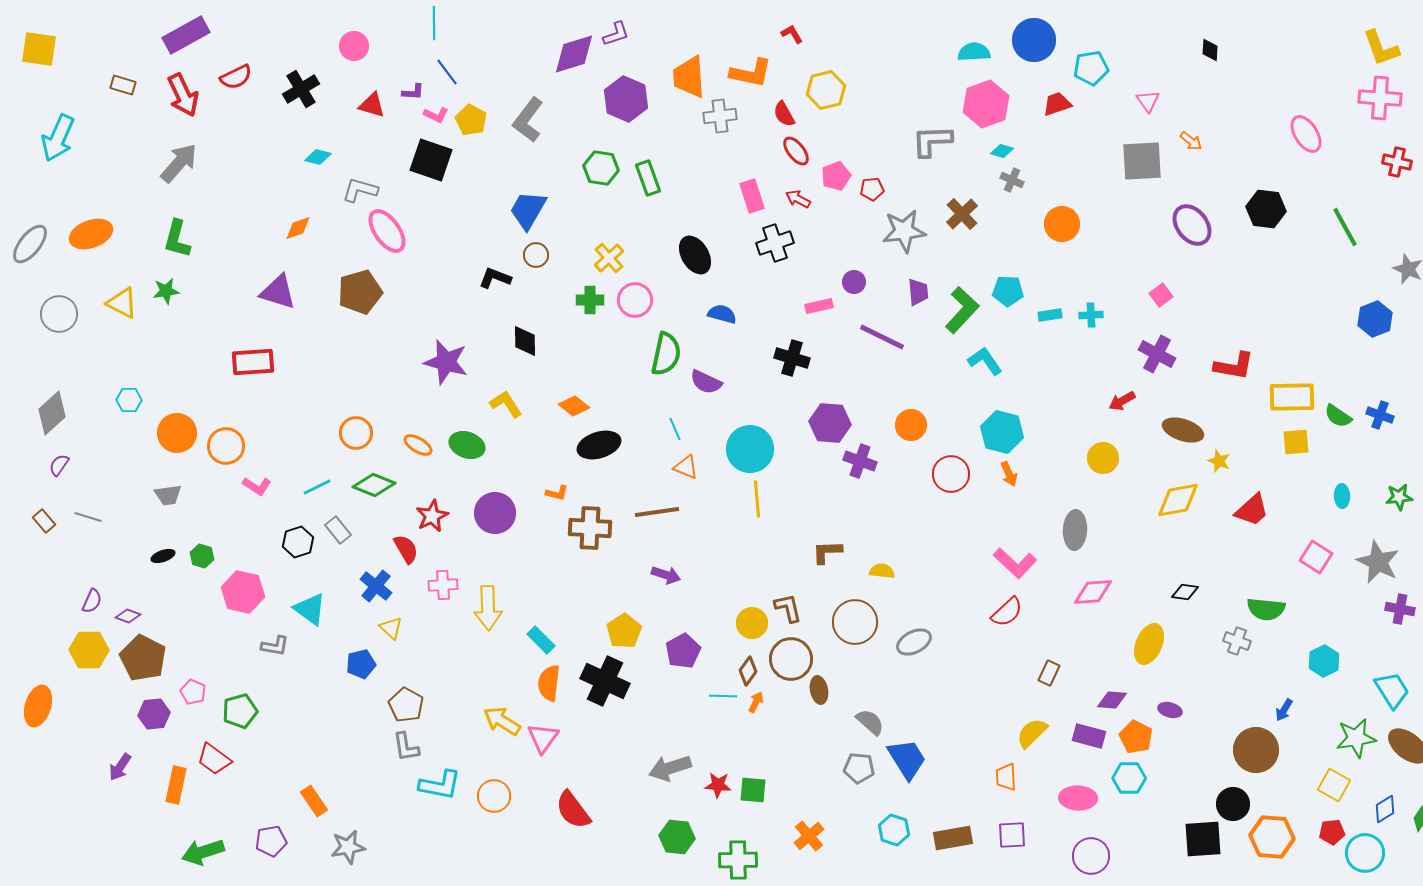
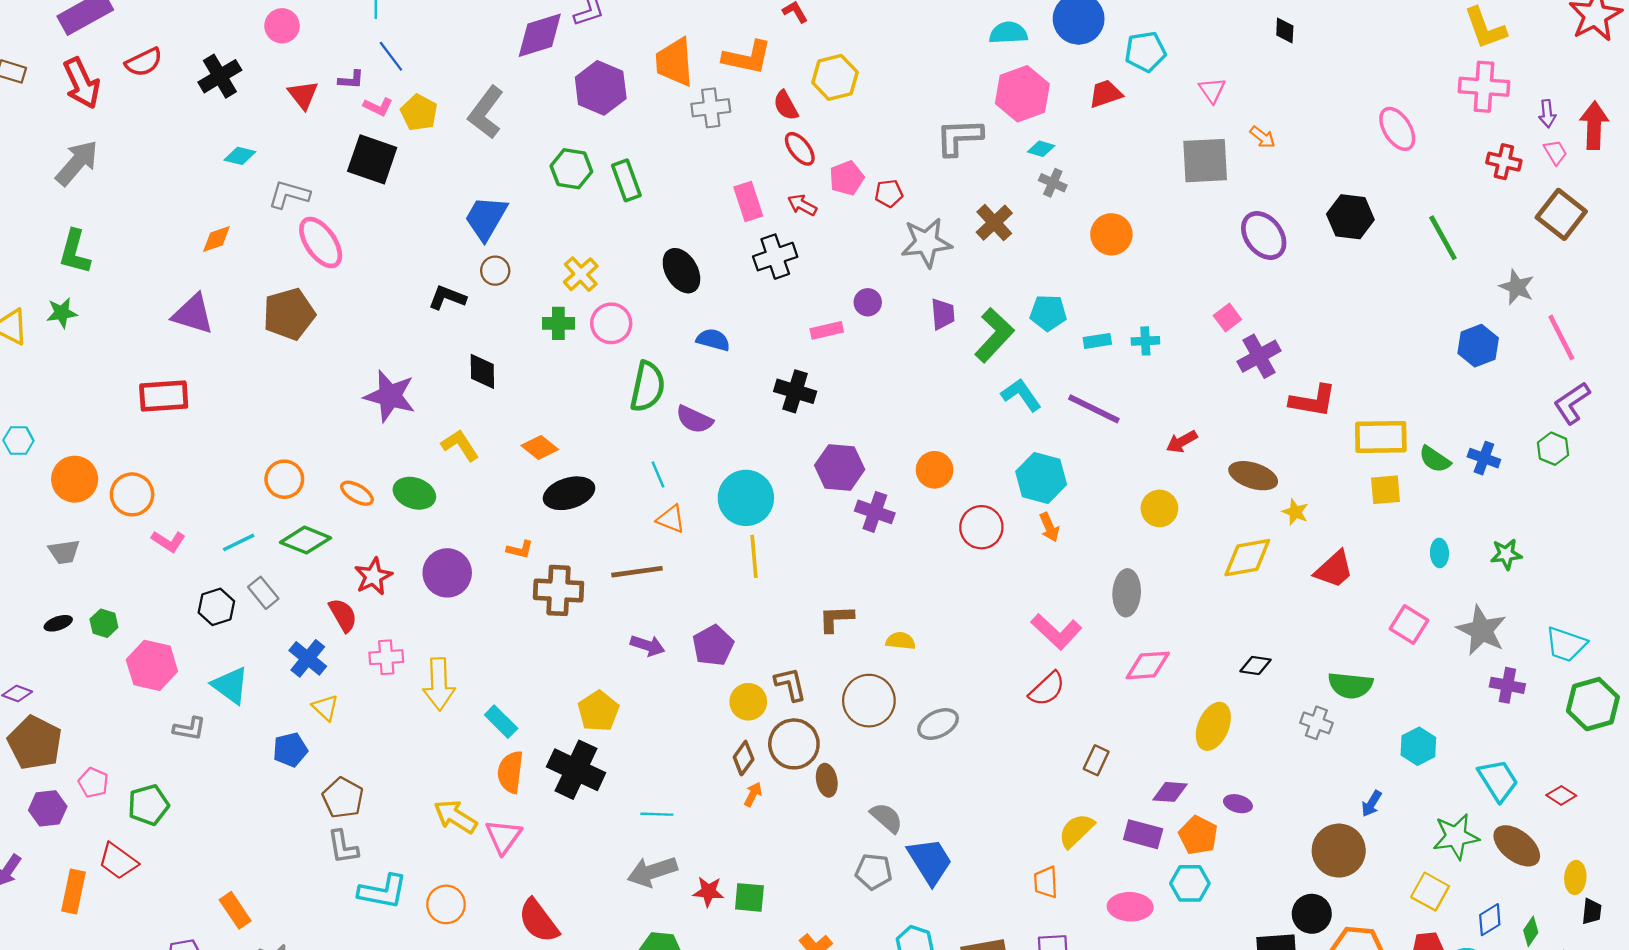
red triangle: (372, 105) -> (303, 95), turned 36
purple line: (882, 337) -> (1094, 409), moved
purple cross: (1157, 354) -> (1259, 356), moved, turned 33
purple pentagon: (683, 651) -> (713, 646), moved
cyan line: (723, 696) -> (657, 814), moved

